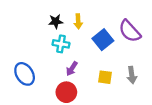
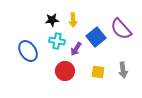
purple arrow: (72, 69) -> (76, 49), moved
blue ellipse: (25, 74) -> (28, 51), moved
red circle: (66, 92) -> (65, 71), moved

